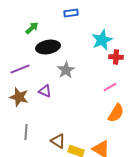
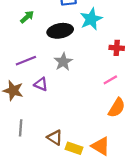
cyan star: (102, 40) -> (91, 19), moved
black ellipse: (48, 47) -> (60, 31), moved
purple line: (20, 69) -> (26, 61), moved

